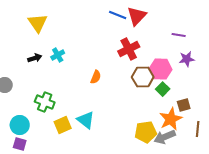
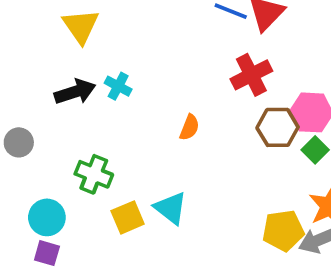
cyan cross: (58, 55) -> (118, 86), turned -32
black arrow: (35, 58) -> (75, 92), size x1.5

